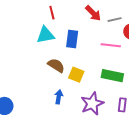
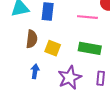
brown semicircle: (56, 65) -> (32, 39), turned 66

